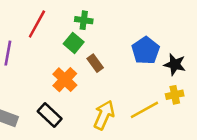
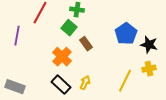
yellow line: (144, 110) -> (125, 81), turned -35
black rectangle: (50, 115) -> (61, 85), moved
yellow arrow: (104, 115) -> (85, 83), moved, size x0.6

